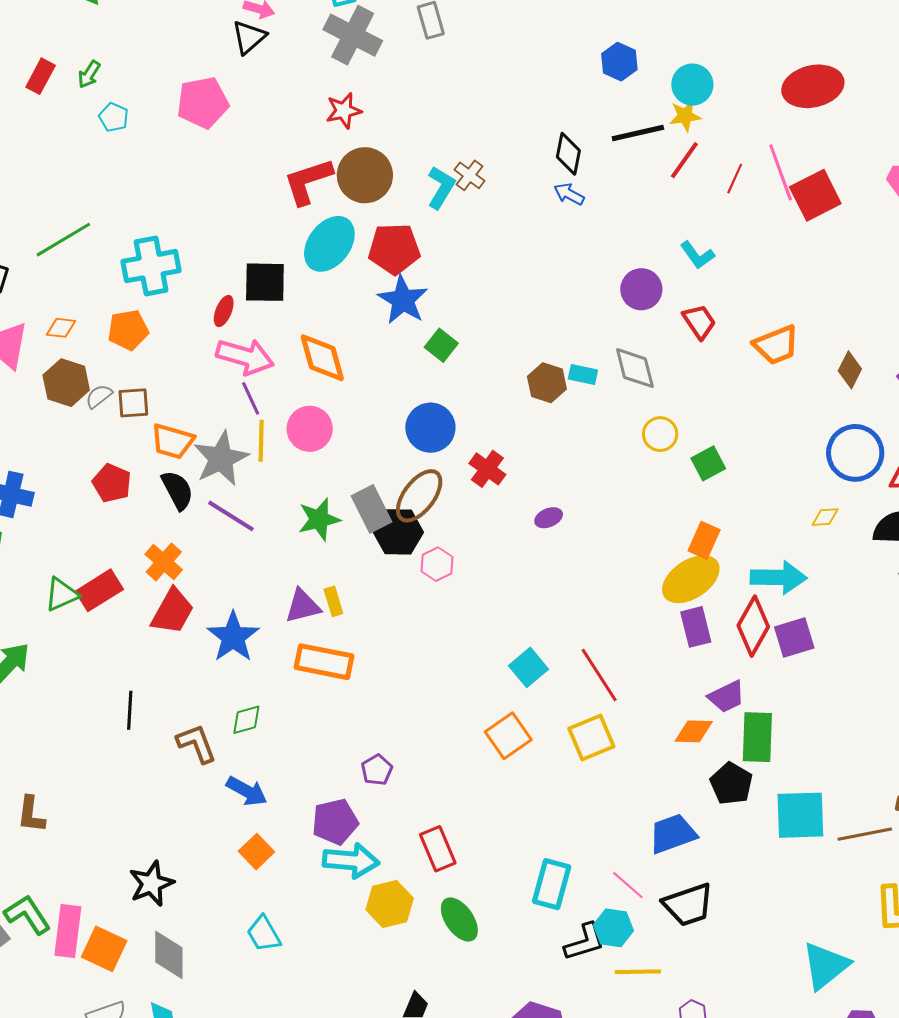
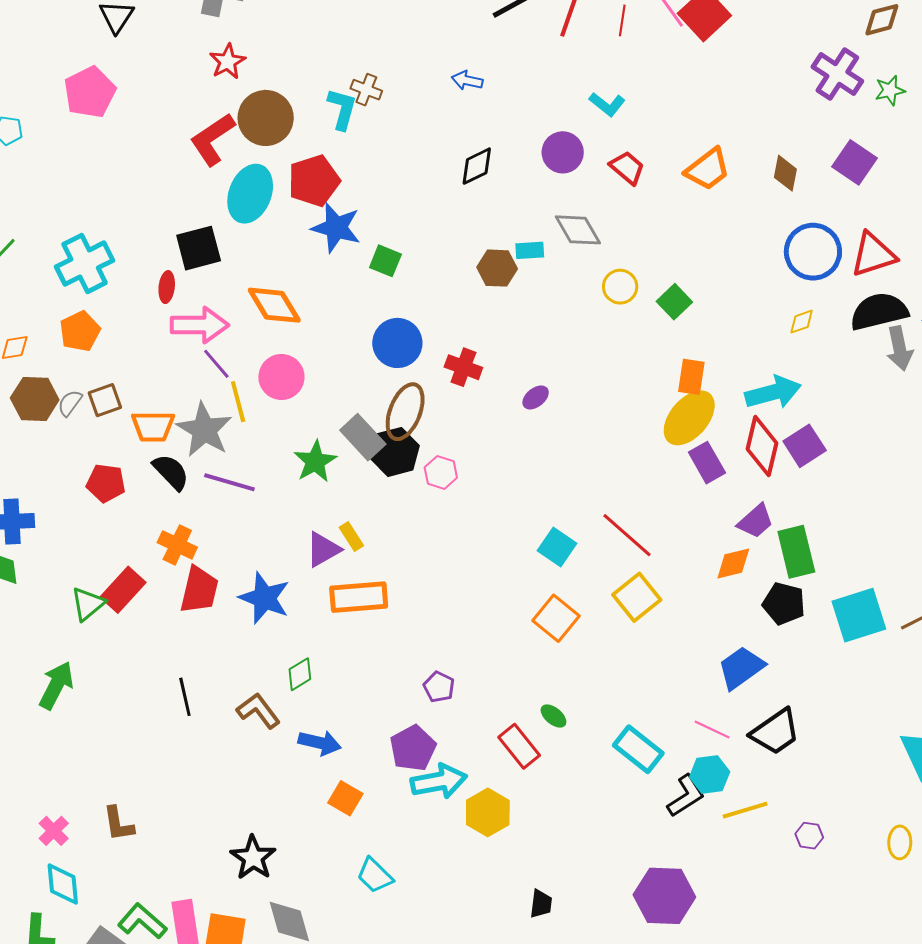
black diamond: (568, 154) -> (477, 166), moved, turned 69
cyan rectangle: (552, 884) -> (638, 749), turned -51
green ellipse: (459, 919) -> (553, 716), moved, size x0.6

